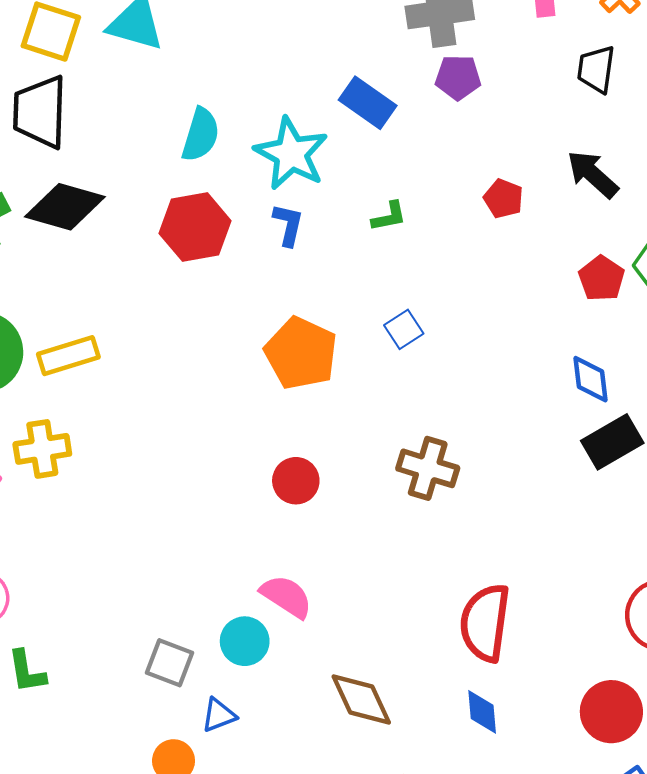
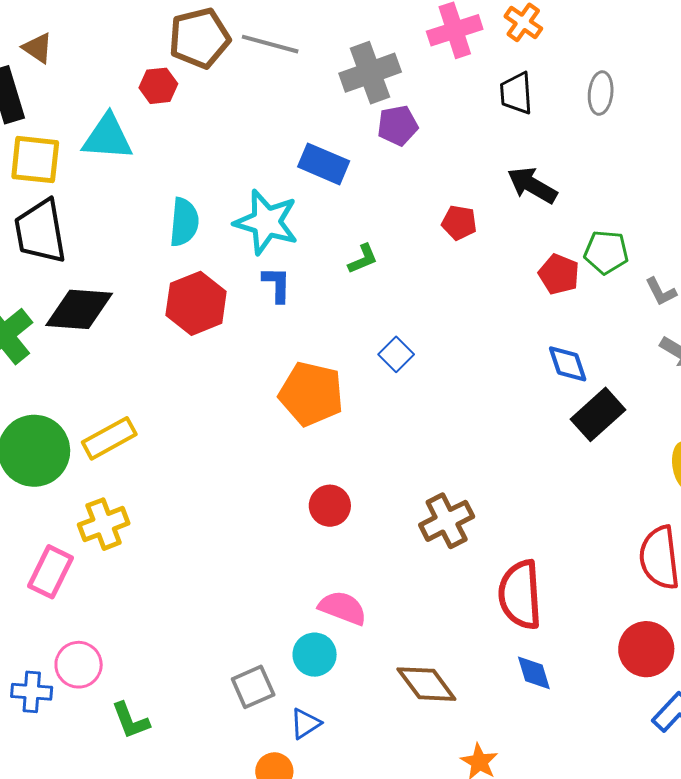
brown cross: (428, 468) -> (447, 521), moved, turned -32
gray square: (170, 663) -> (253, 687), turned -33

